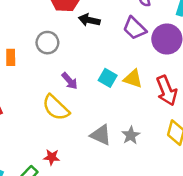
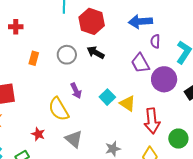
black arrow: (89, 20) -> (96, 52), moved
gray triangle: (101, 135) -> (74, 139), moved
red star: (52, 157) -> (38, 134), moved

